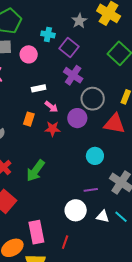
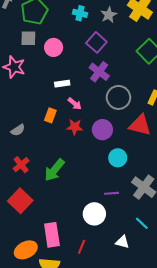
cyan cross: (48, 34) -> (80, 13), moved
purple circle: (77, 118) -> (102, 130), moved
white triangle: (103, 216) -> (122, 242), moved

